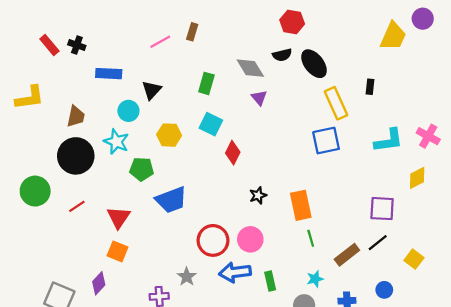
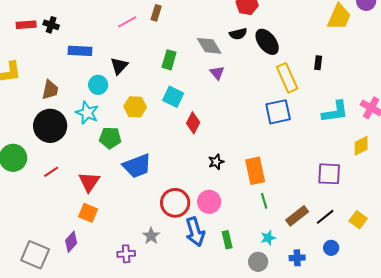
red rectangle: (49, 45) -> (26, 25), turned -54
black line: (378, 243) -> (325, 217), moved
blue arrow: (235, 272) -> (195, 232), turned -100

